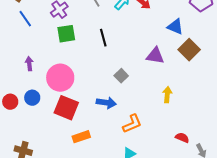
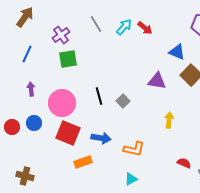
blue line: (25, 19) -> (27, 54), moved, turned 60
black line: (103, 38) -> (99, 96), moved
blue arrow: (106, 103) -> (101, 138), moved
orange L-shape: (132, 124) -> (134, 149), turned 35

